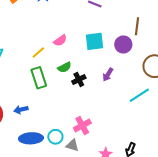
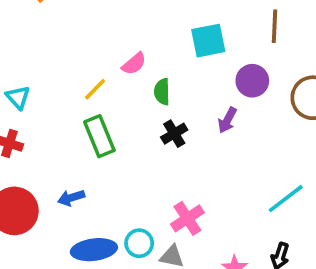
cyan square: (94, 41) -> (208, 41), moved
purple circle: (123, 45) -> (252, 81), moved
green semicircle: (64, 67) -> (162, 92), moved, turned 120
cyan line: (139, 95) -> (286, 199), moved

